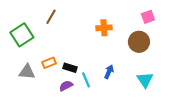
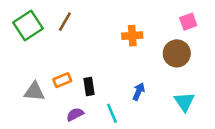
green square: (22, 35) -> (28, 25), moved
black rectangle: (70, 68) -> (89, 86), turned 64
cyan line: (86, 80) -> (112, 113), moved
purple semicircle: (66, 86) -> (75, 114), moved

